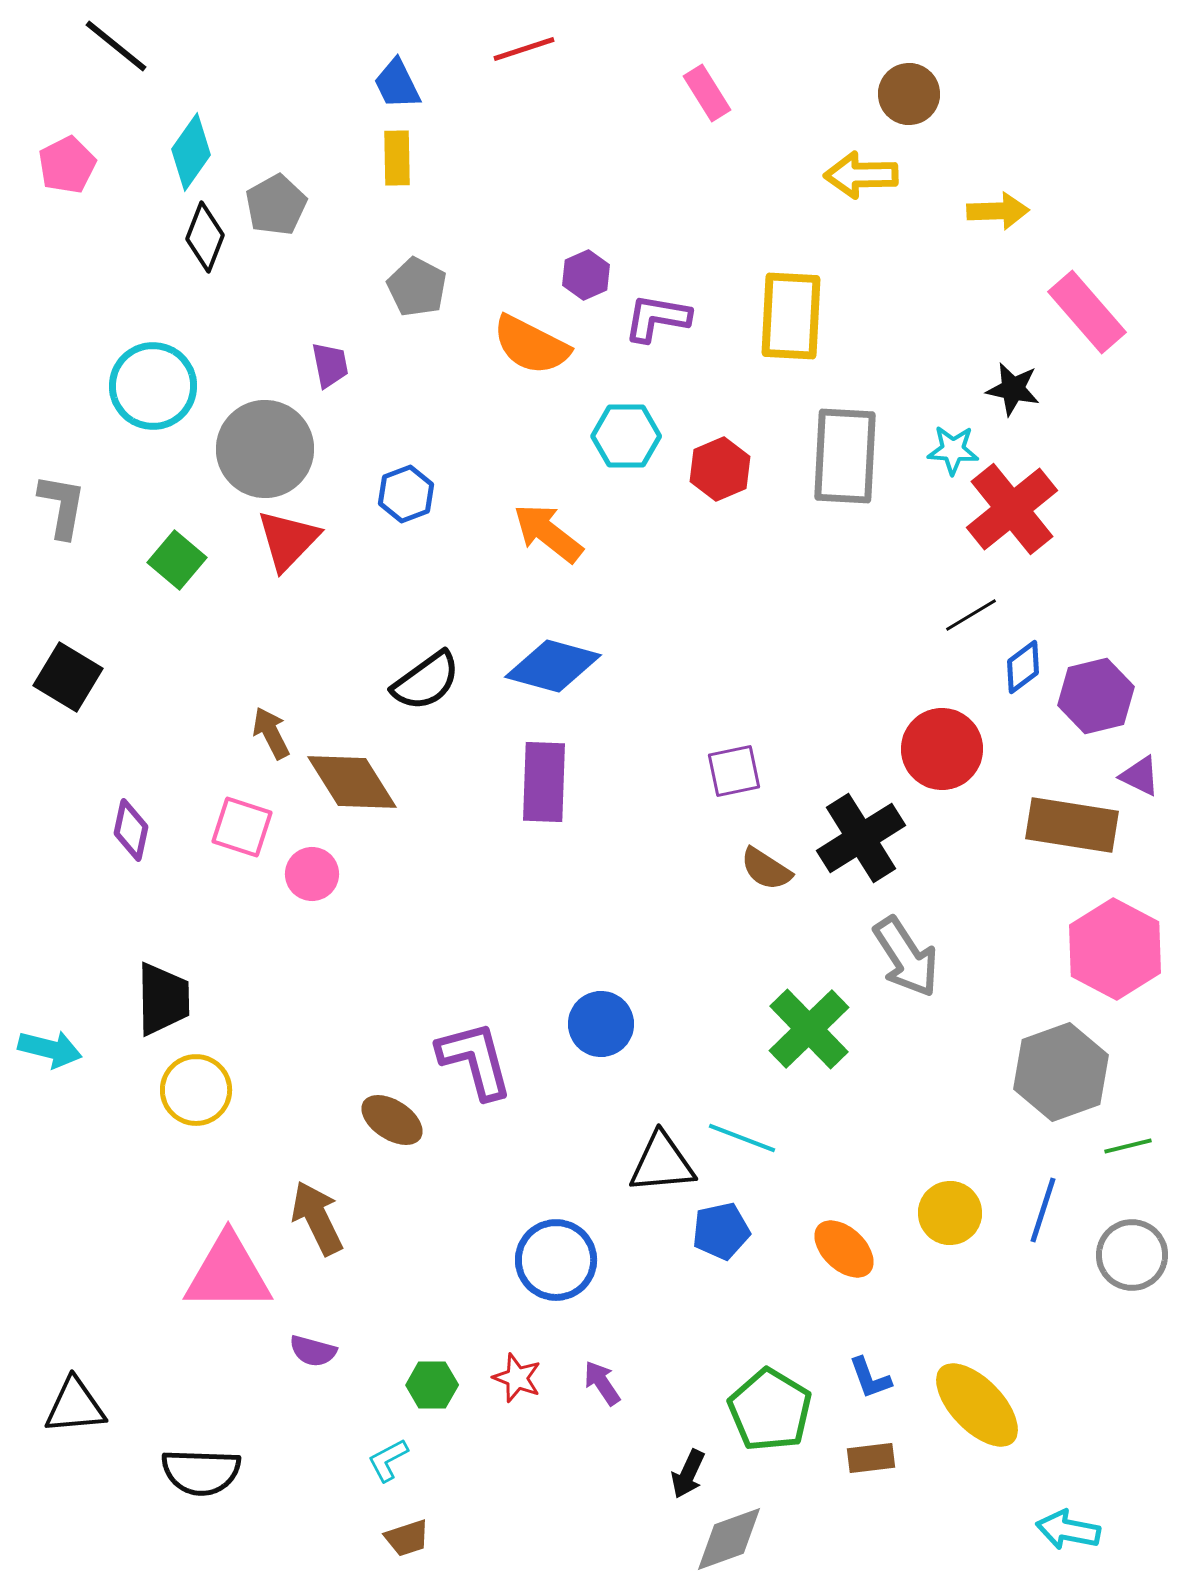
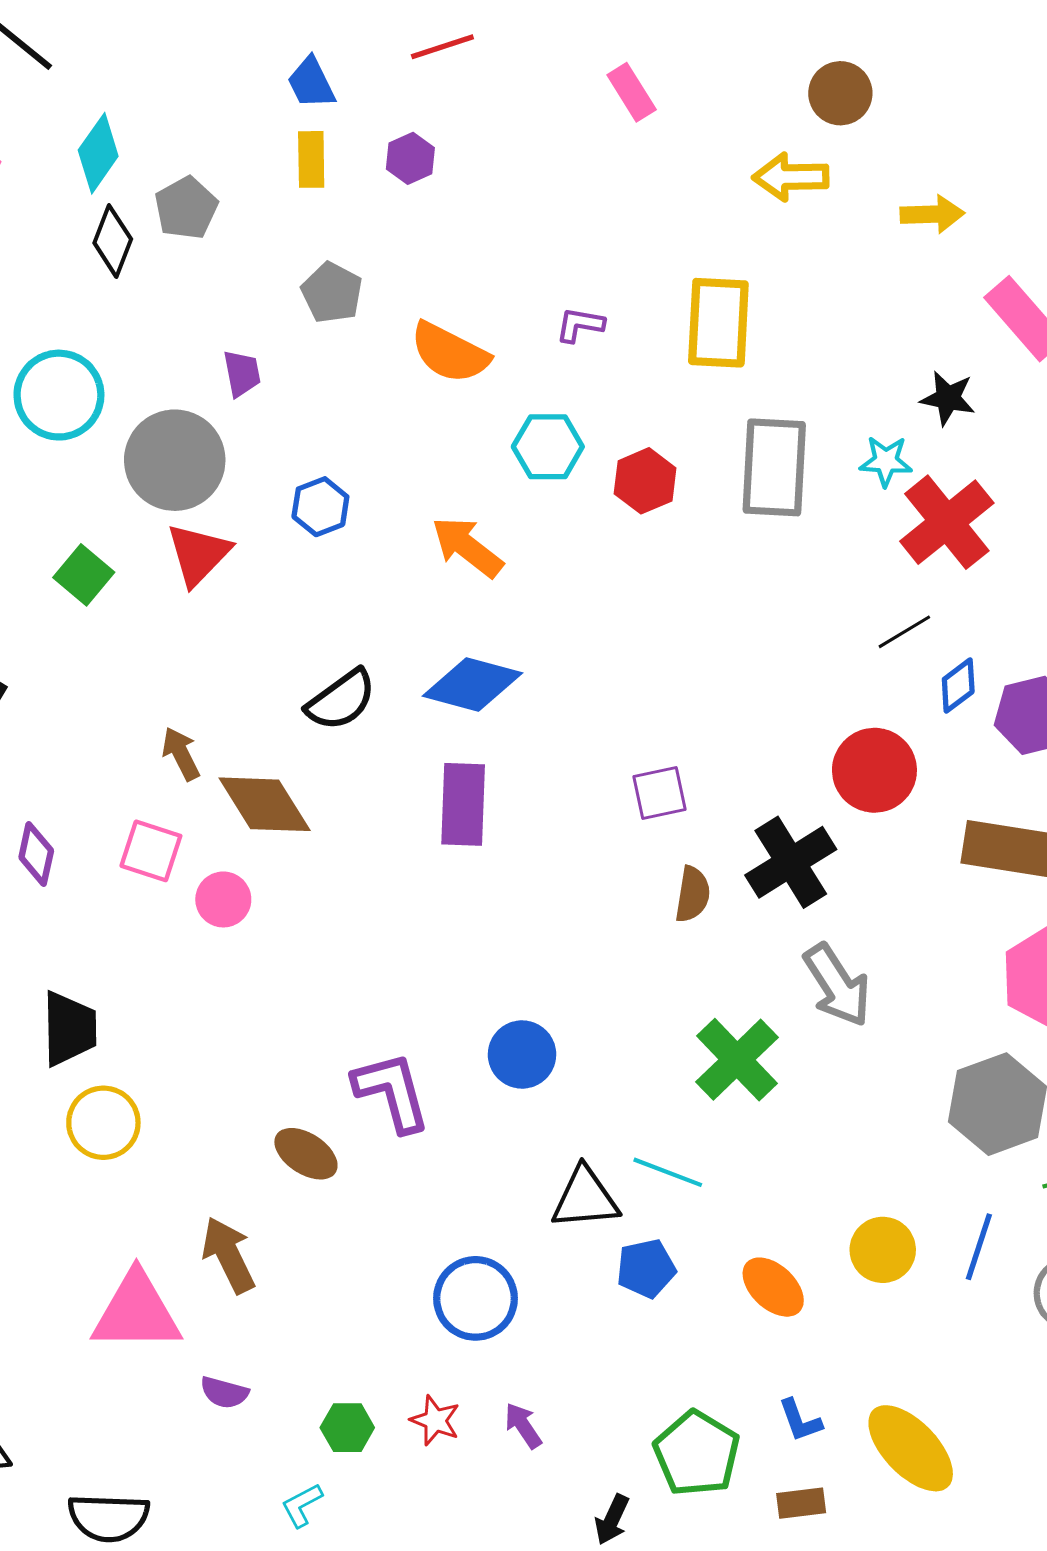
purple hexagon: (586, 275) -> (410, 158), moved
purple L-shape: (657, 318) -> (580, 325), size x0.7
brown semicircle: (766, 869) -> (693, 894), turned -114

